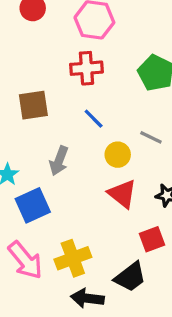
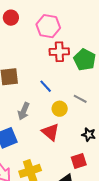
red cross: (87, 68) -> (59, 52), moved
red triangle: (122, 194) -> (51, 132), moved

